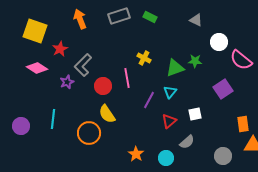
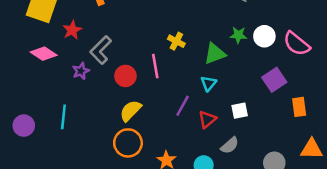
white circle: (219, 42) -> (264, 36), moved
green star: (195, 61) -> (238, 35), moved
purple line: (149, 100) -> (183, 106), moved
yellow semicircle: (107, 114) -> (130, 111), turned 78
orange rectangle: (243, 124) -> (299, 107), moved
orange circle: (89, 133) -> (128, 143), moved

